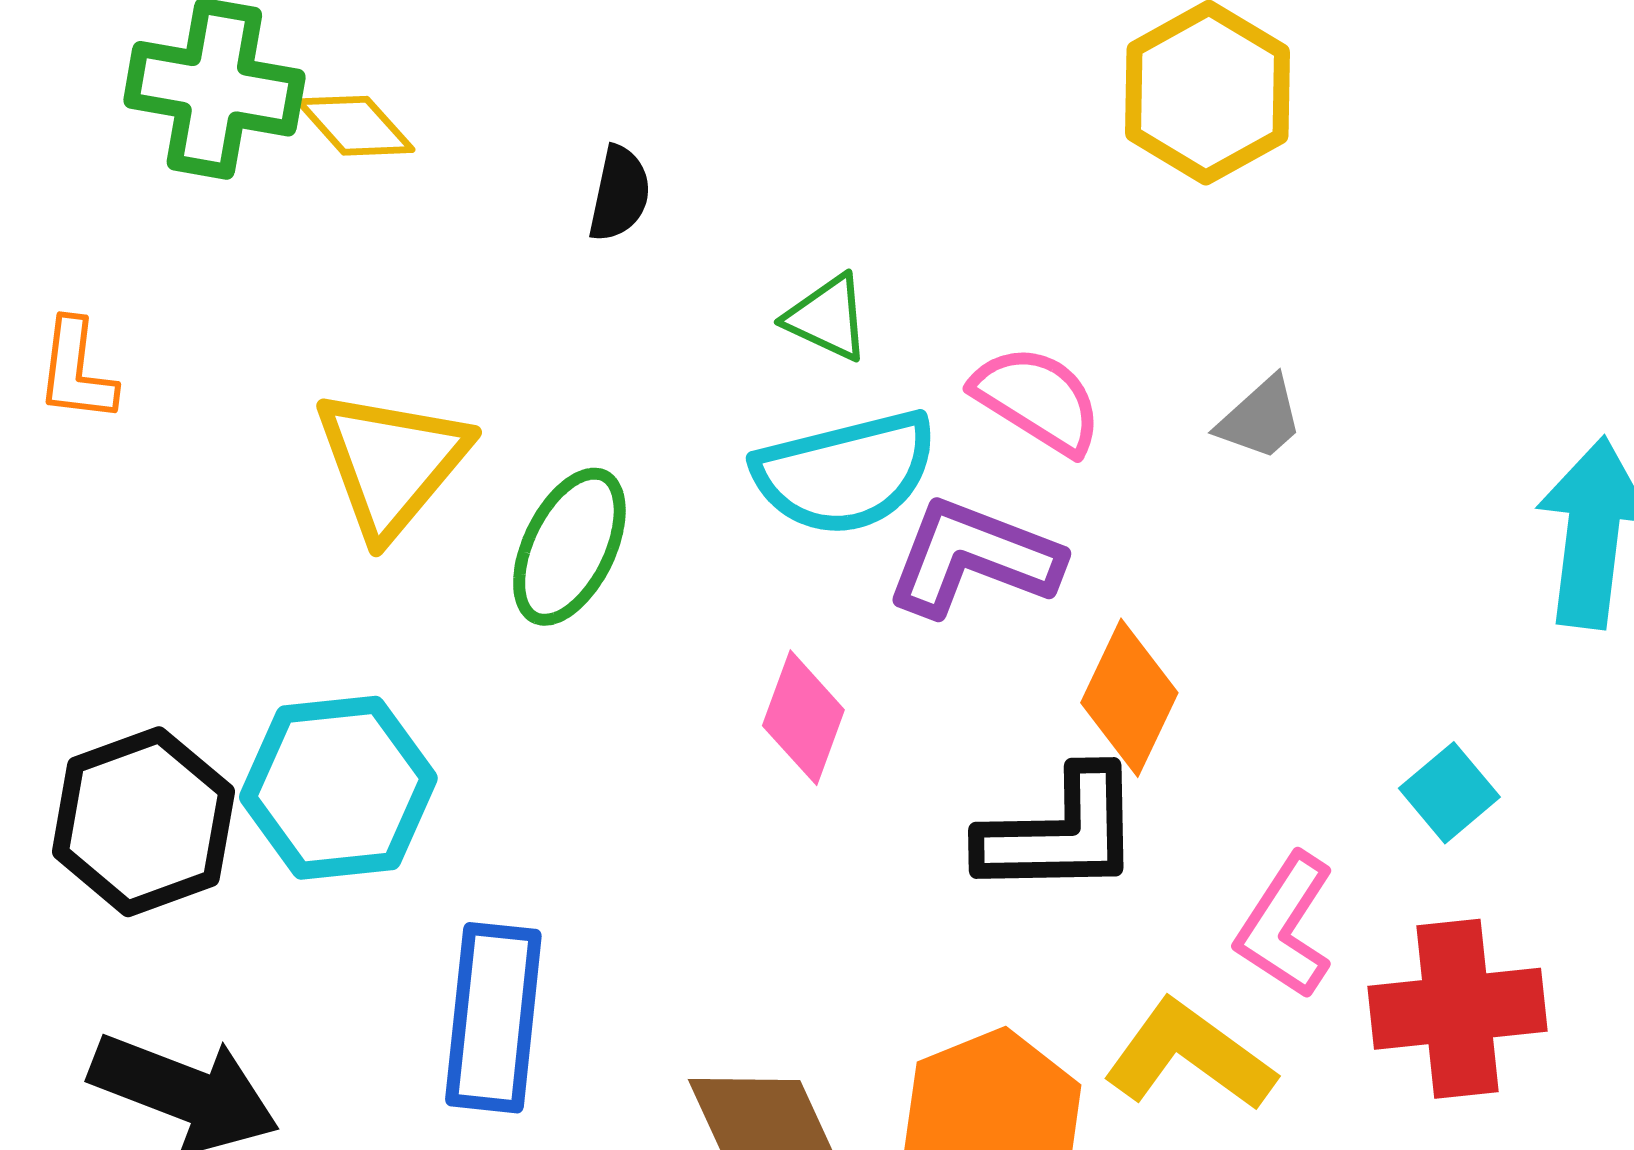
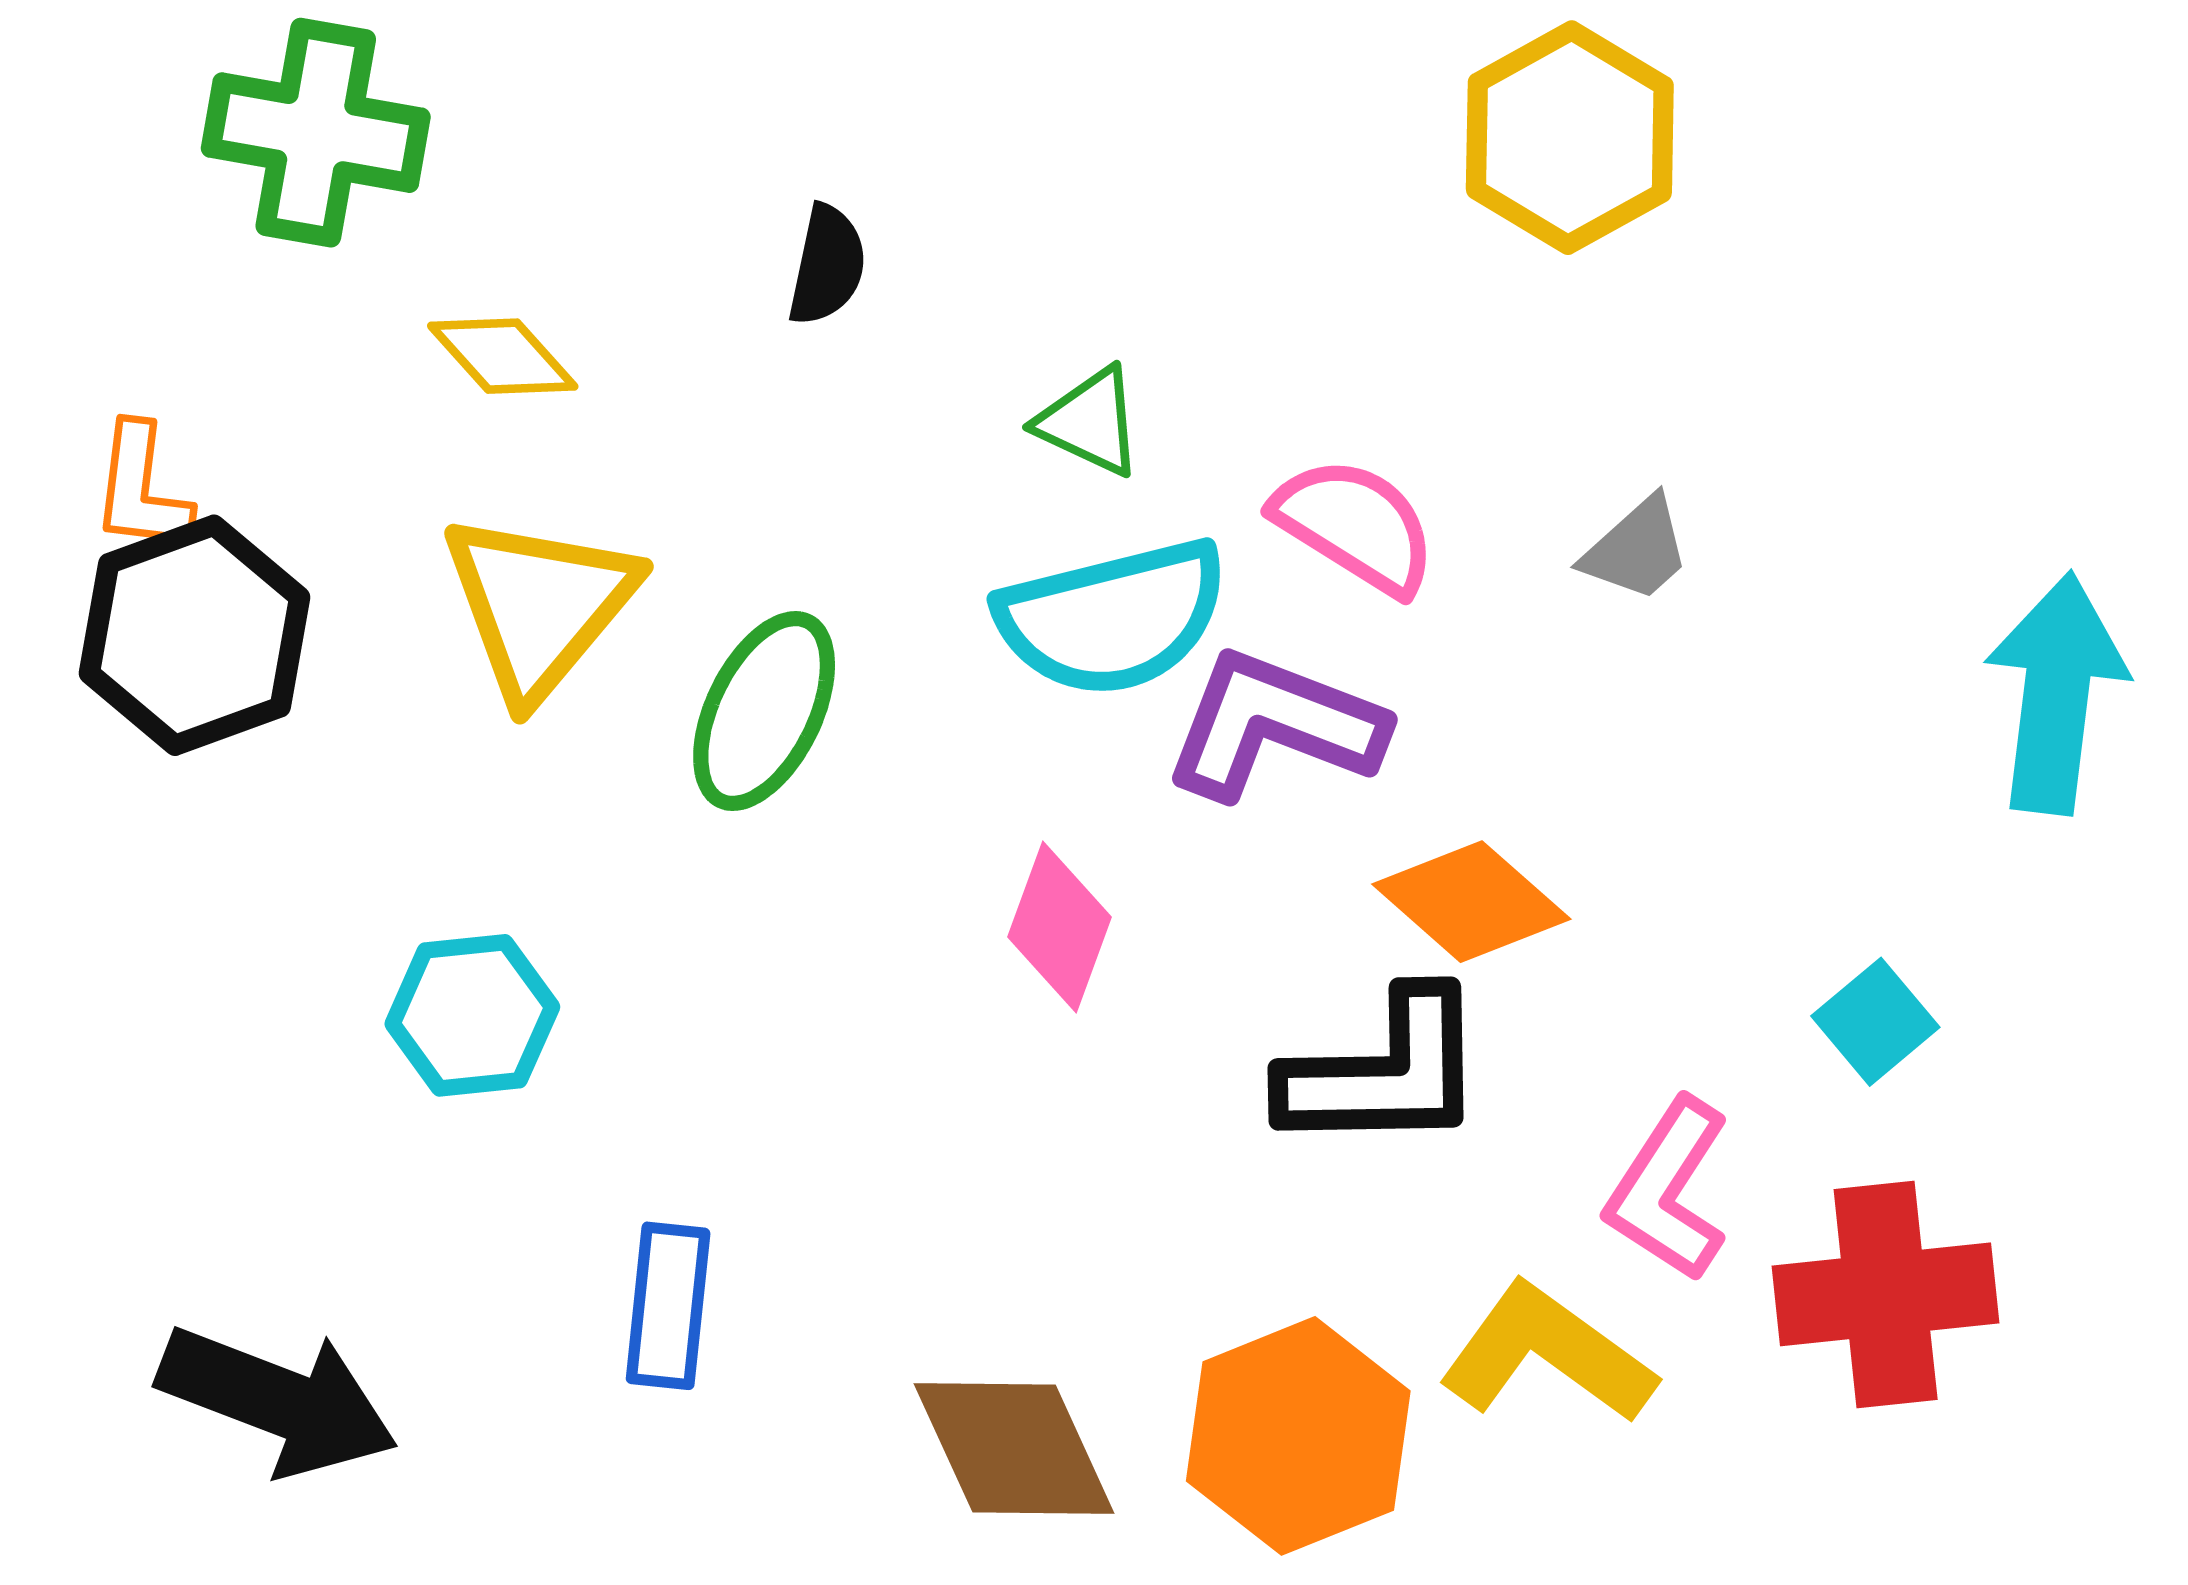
yellow diamond: (355, 126) -> (503, 356), moved
orange diamond: (1129, 698) -> (1471, 902), turned -74
cyan hexagon: (338, 788) -> (472, 1015), size x0.7
black hexagon: (143, 822) -> (194, 635), moved
blue rectangle: (493, 1018) -> (668, 1306), size x0.7

